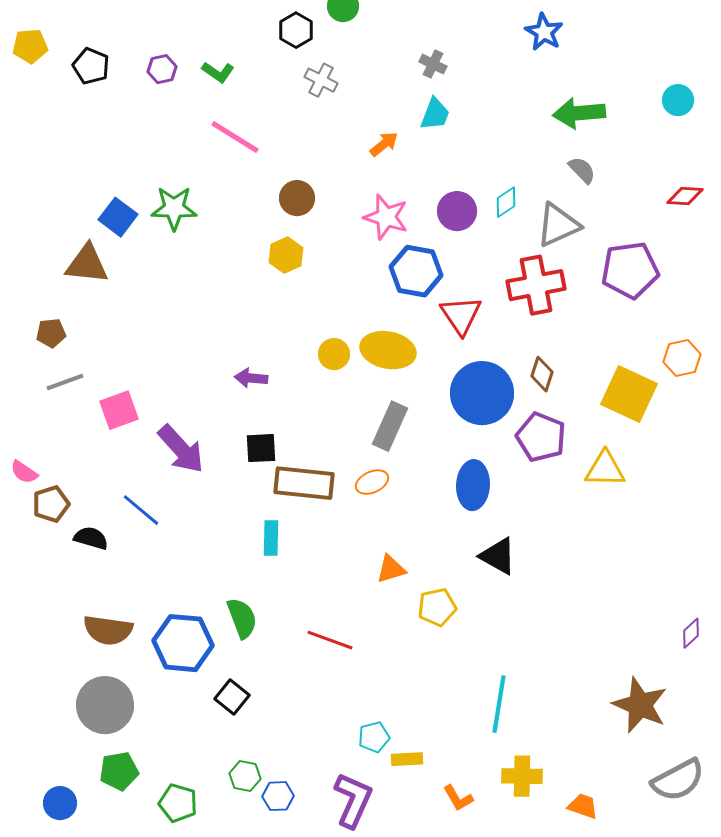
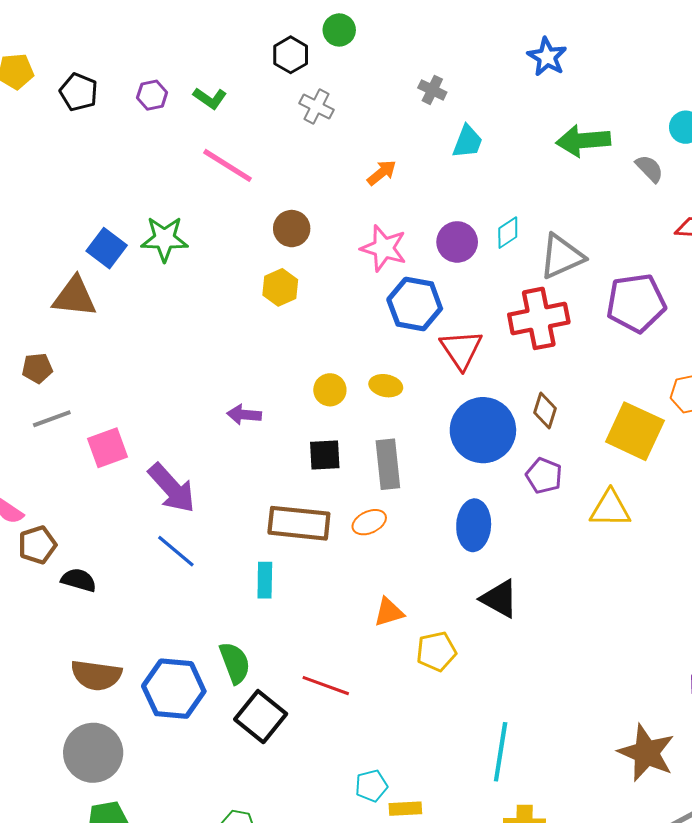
cyan trapezoid: (435, 114) -> (467, 142), moved
gray semicircle: (582, 170) -> (649, 169), moved
yellow ellipse: (388, 350) -> (386, 386), size x0.6
gray rectangle: (390, 426) -> (388, 464), turned -30
purple pentagon: (541, 437) -> (544, 476), size x0.7
black square: (261, 448) -> (325, 455), moved
blue line: (141, 510) -> (176, 551), moved
black square: (232, 697) -> (261, 717), moved, size x1.4

